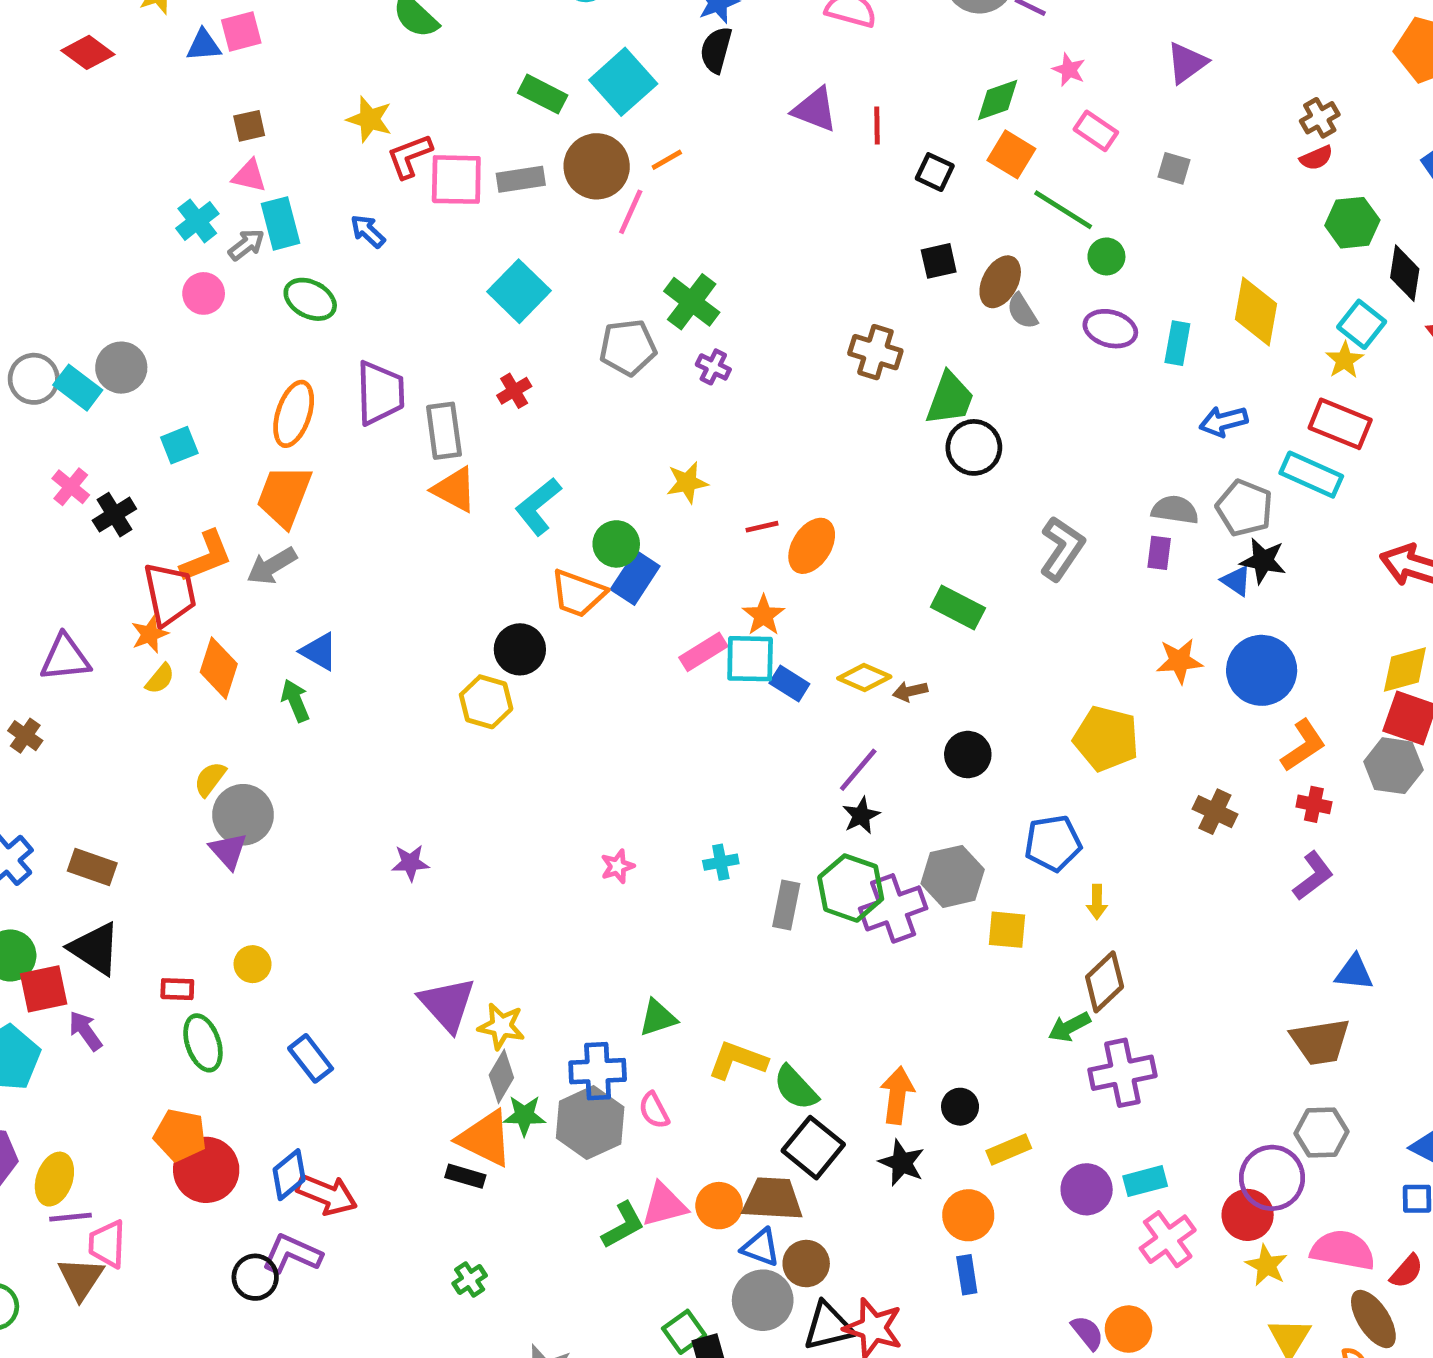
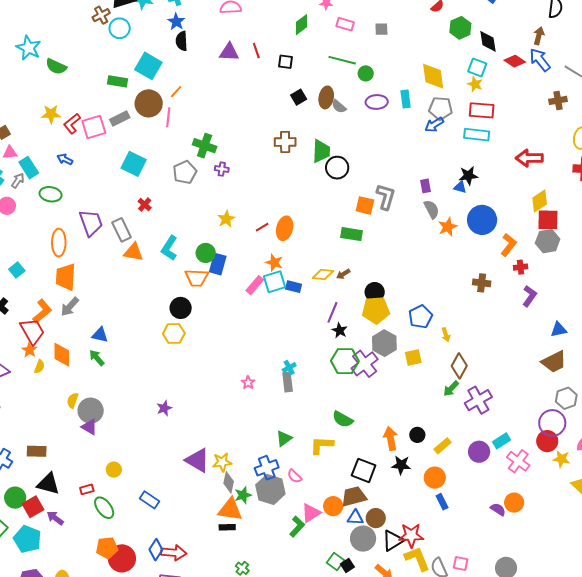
orange square: (1011, 154) -> (365, 205), moved
gray pentagon: (1244, 508) -> (441, 108), moved
gray semicircle: (1175, 510) -> (432, 209), moved, turned 72
yellow pentagon: (1106, 739) -> (376, 310), moved
gray rectangle: (786, 905) -> (288, 382), moved
green semicircle: (796, 1088) -> (343, 419), moved

